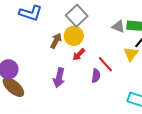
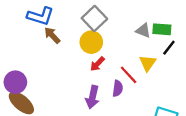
brown arrow: (56, 41) -> (52, 35), moved, turned -70
yellow triangle: (131, 54) -> (148, 63), moved
purple arrow: (59, 78) -> (92, 97), moved

